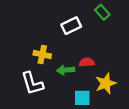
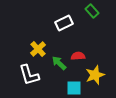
yellow cross: (42, 54) -> (38, 49), turned 35
green arrow: (66, 70) -> (59, 63), turned 49

